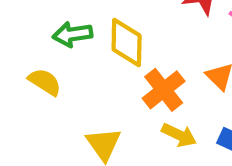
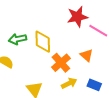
yellow arrow: (179, 135) -> (69, 83), turned -49

